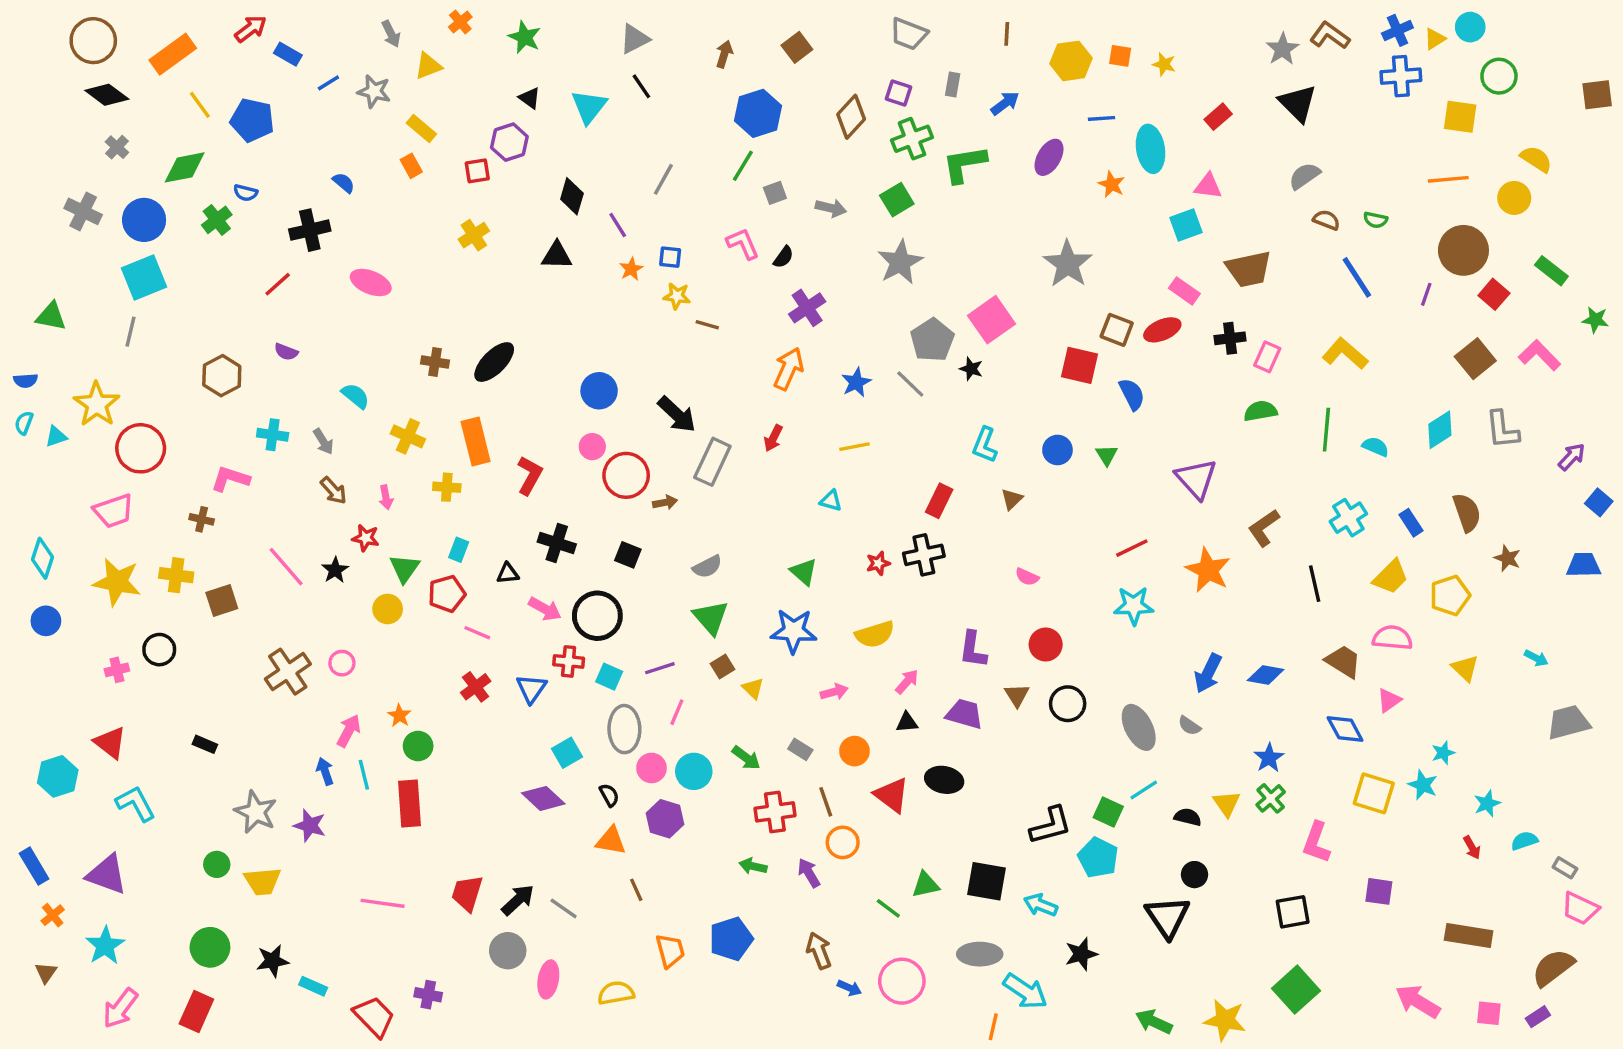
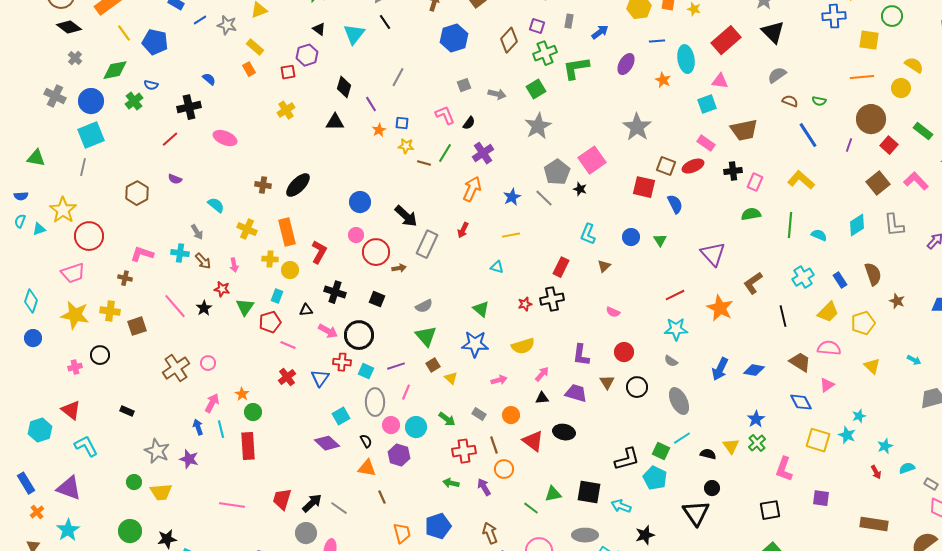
red rectangle: (1218, 117) -> (726, 40), size x1.8
green line: (743, 166) -> (445, 153), moved
cyan cross: (273, 435) -> (180, 253), moved
yellow circle: (388, 609) -> (290, 270), moved
gray semicircle: (1189, 726) -> (671, 361), moved

